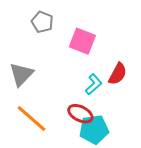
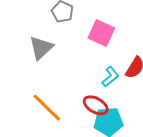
gray triangle: (21, 74) -> (41, 48), moved

